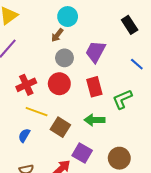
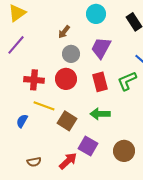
cyan circle: (68, 17) -> (96, 14), moved
red cross: (26, 85) -> (34, 80), turned 30
green L-shape: (122, 99) -> (127, 81), moved
blue semicircle: (24, 135) -> (22, 121), moved

